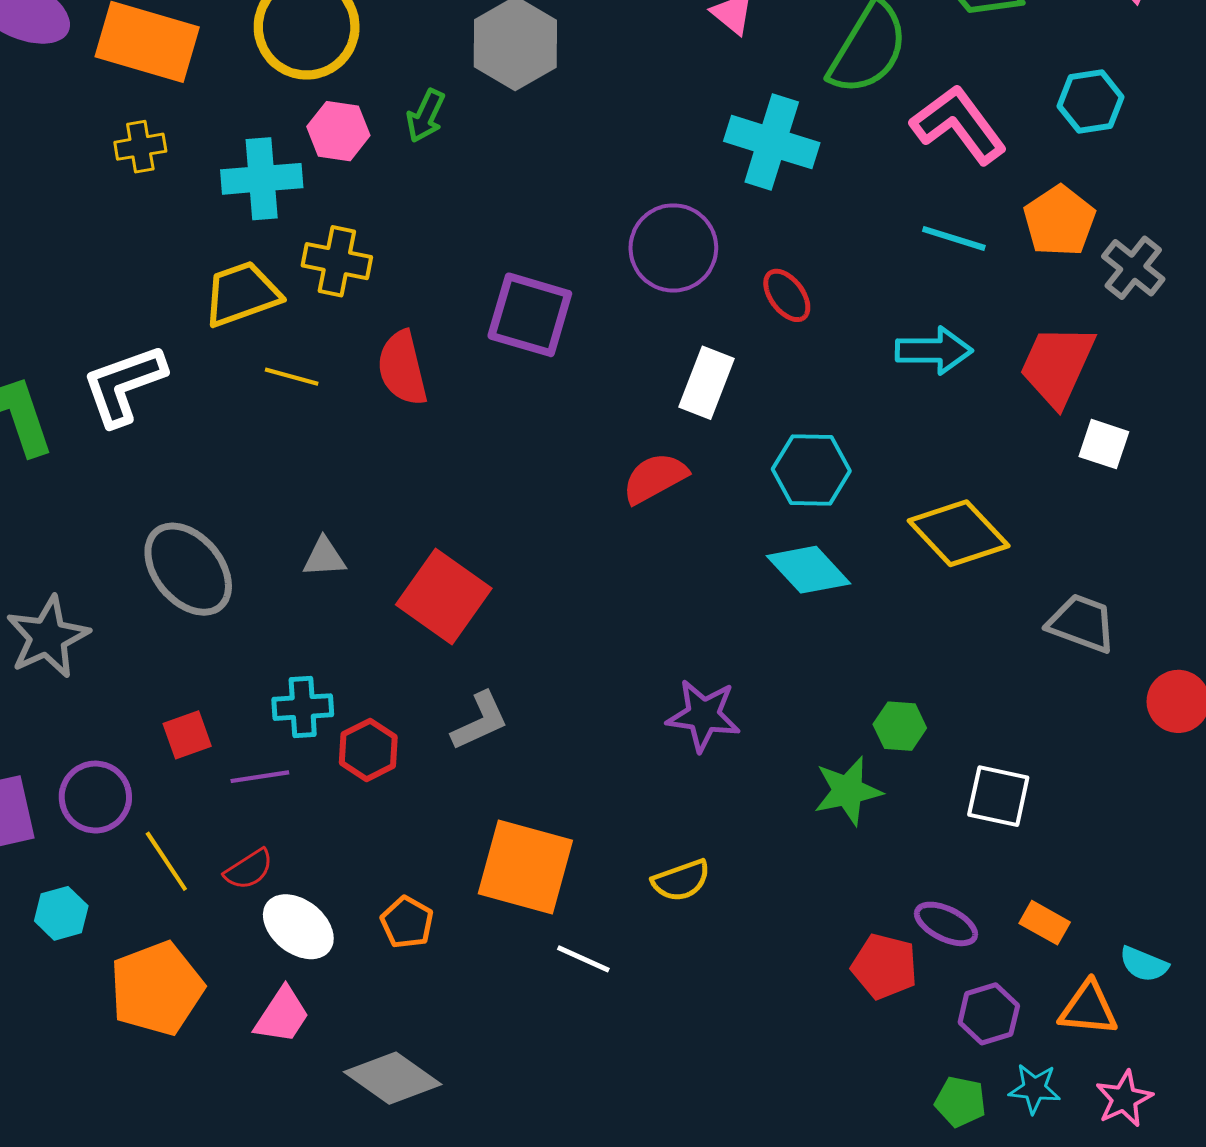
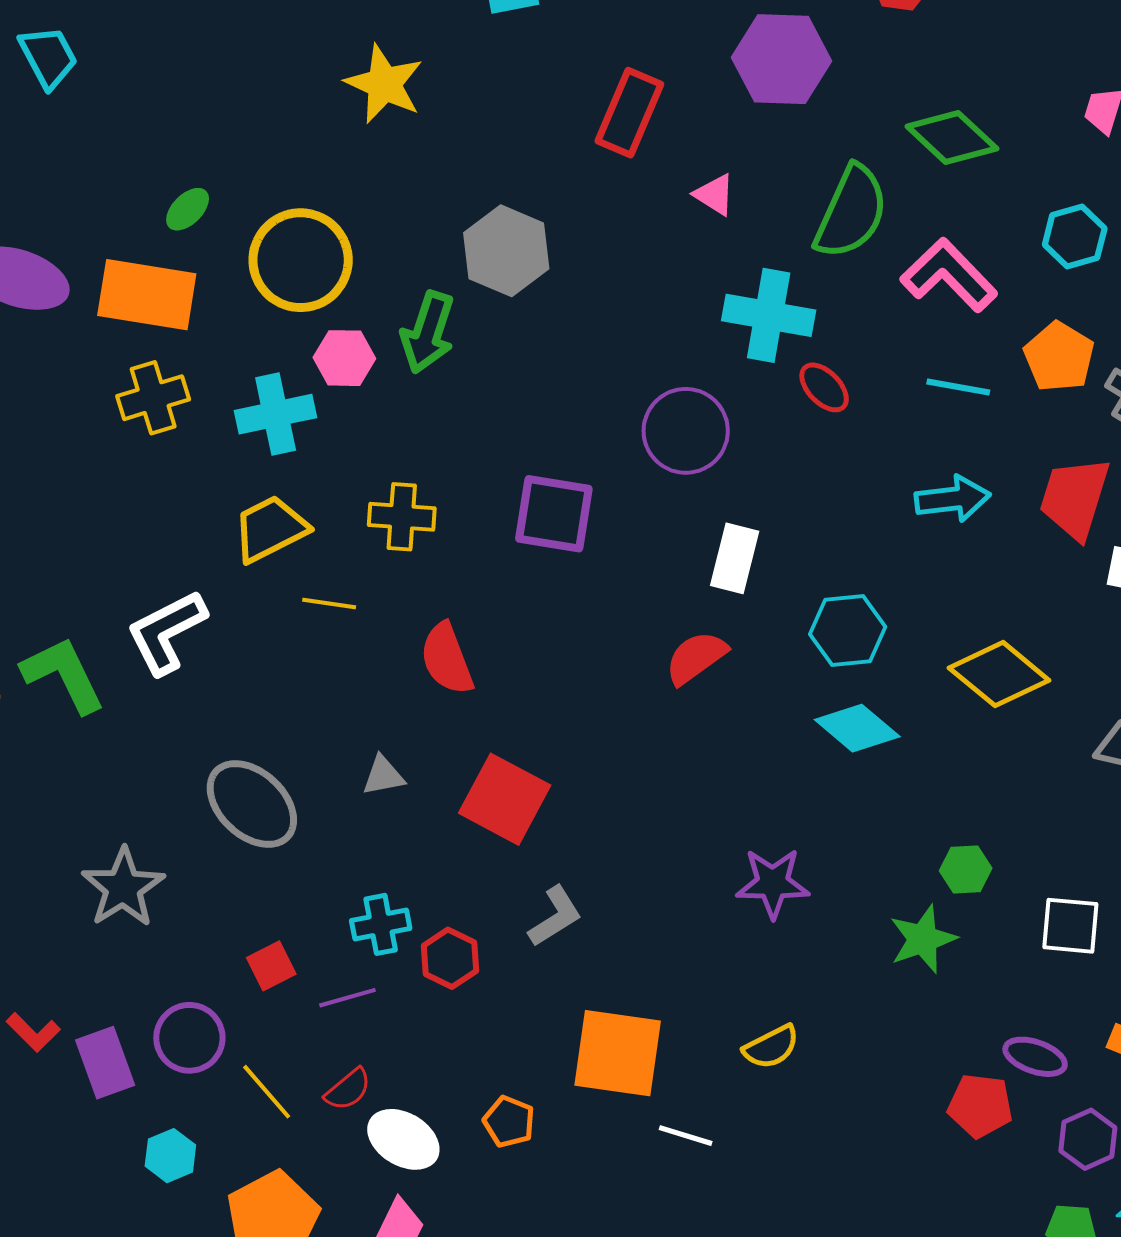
green arrow: (426, 116) -> (428, 332), size x1.5
yellow cross: (140, 147) -> (153, 398), size x1.4
yellow cross: (337, 261) -> (402, 517), moved
red ellipse: (787, 295) -> (824, 387), moved
red semicircle: (402, 368) -> (447, 659), moved

